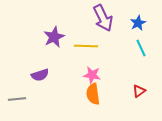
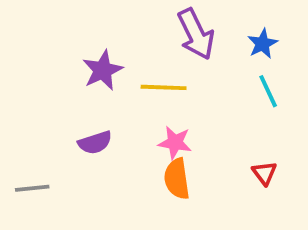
purple semicircle: (40, 75) -> (95, 143), moved
red triangle: (139, 91) -> (264, 173), turned -32

